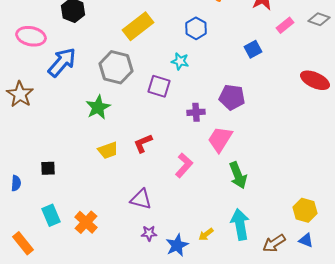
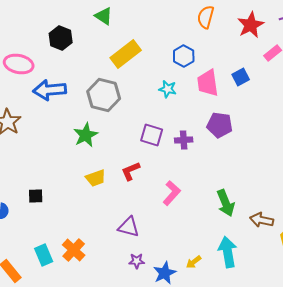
blue arrow: (62, 62) -> (50, 90), turned -136
purple square: (159, 86) -> (152, 135), moved
pink trapezoid: (220, 139) -> (208, 83), moved, turned -40
cyan rectangle: (51, 215) -> (44, 255), moved
brown arrow: (274, 243) -> (262, 220), moved, turned 45

